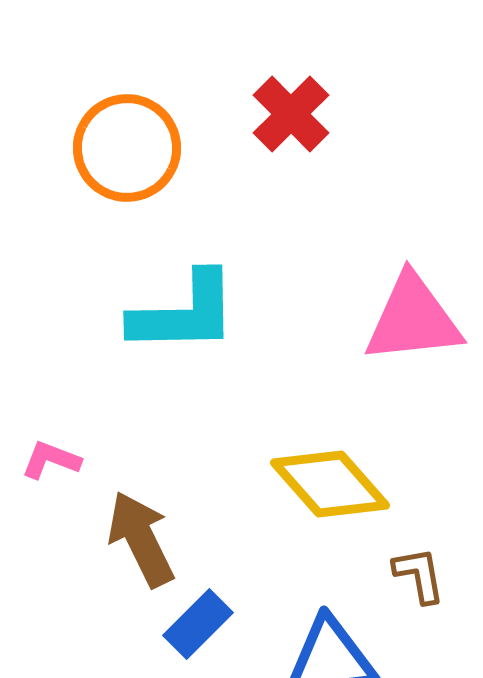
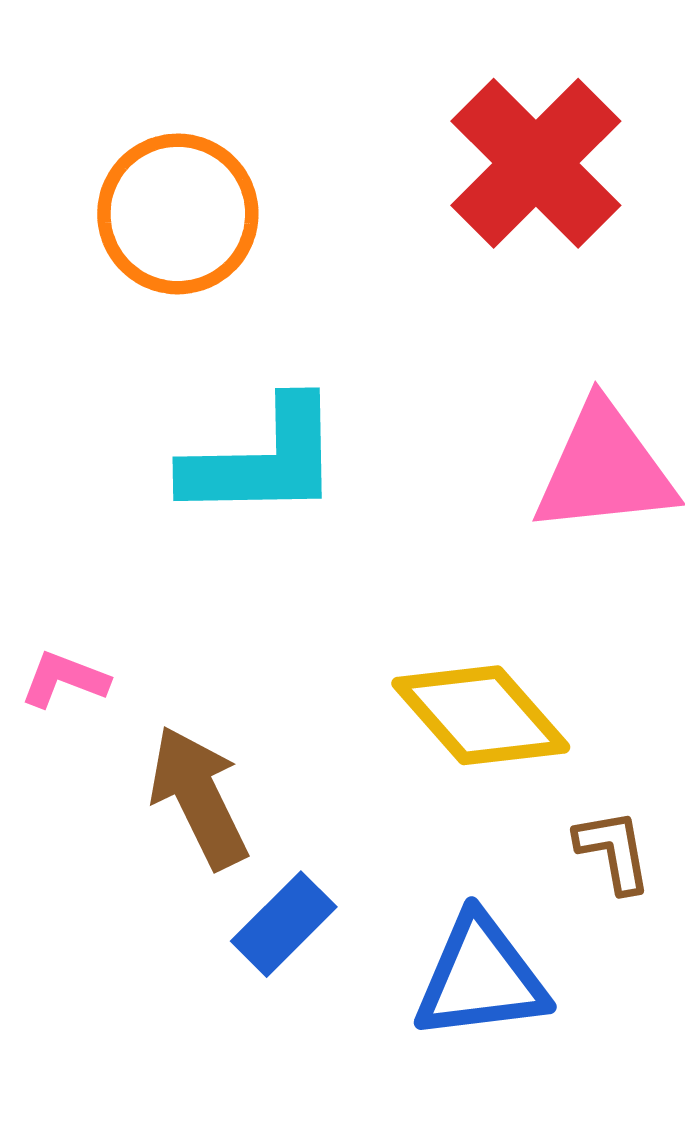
red cross: (291, 114) -> (536, 163), moved, size x1.5

